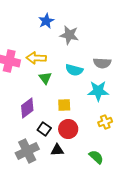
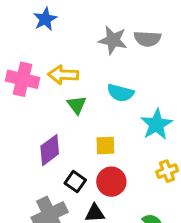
blue star: (46, 21) -> (45, 19), moved
gray semicircle: (102, 63) -> (147, 39), moved
cyan star: (98, 91) -> (157, 124), turned -30

